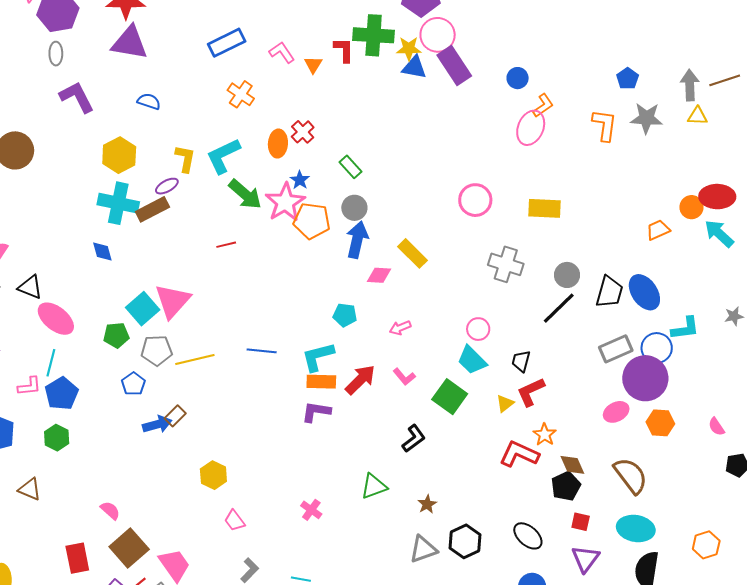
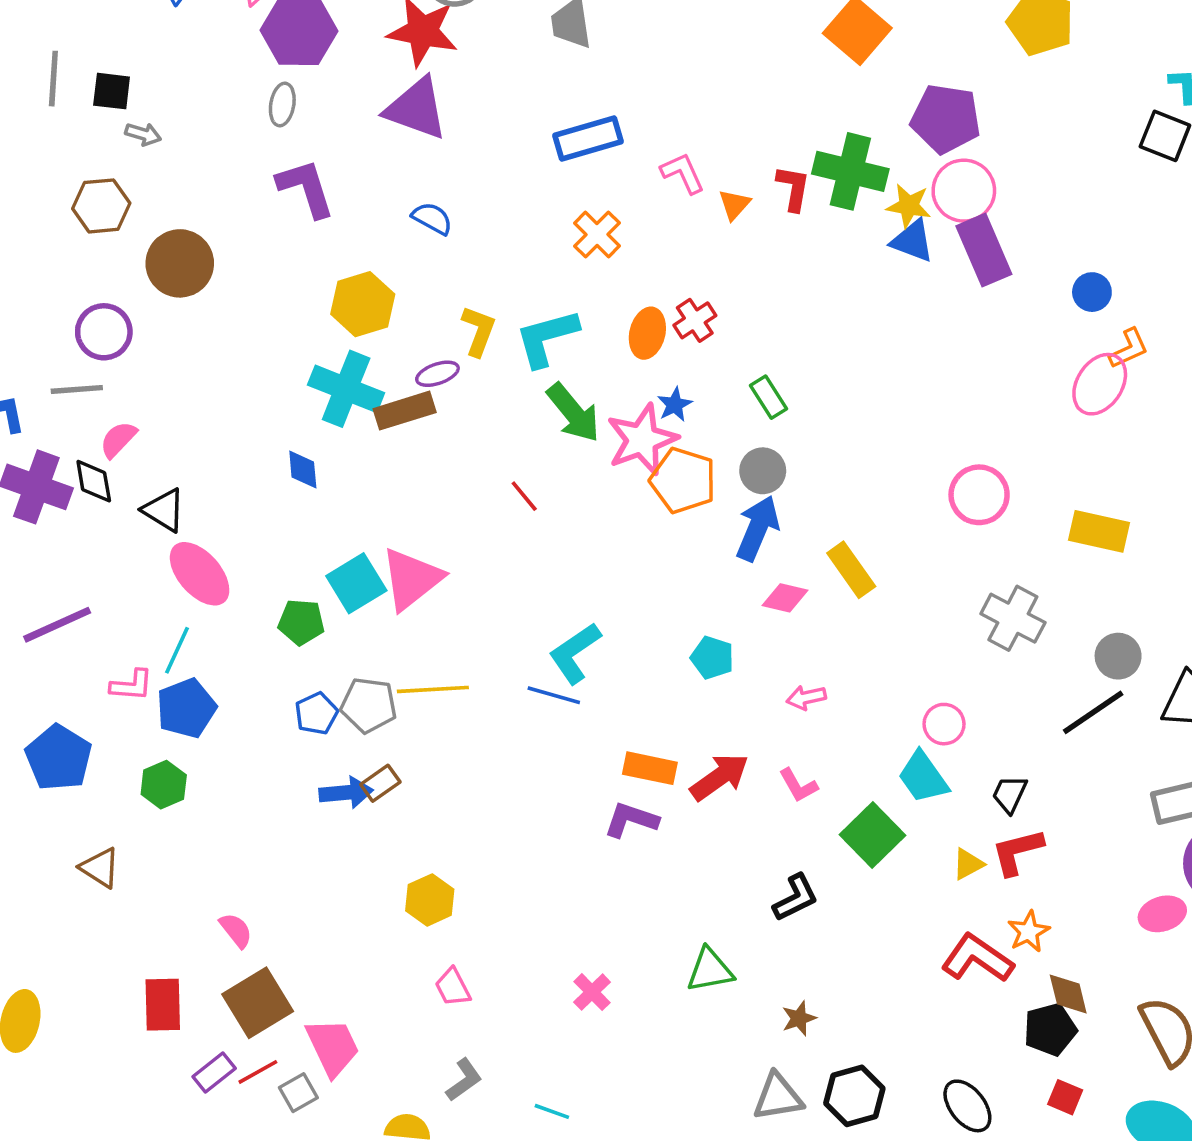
red line: (226, 245) -> (524, 496), turned 54
gray pentagon: (157, 350) -> (369, 705), moved
cyan L-shape: (318, 357) -> (575, 653), moved, turned -30

